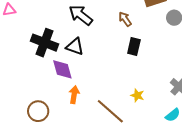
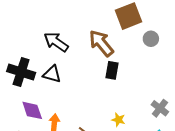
brown arrow: (125, 19) -> (101, 43), size x1.8
purple diamond: (62, 69) -> (32, 110), moved

